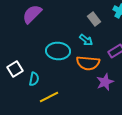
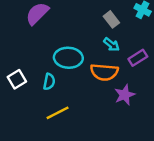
cyan arrow: (86, 40) -> (111, 45), moved
cyan semicircle: (34, 79) -> (49, 82), moved

